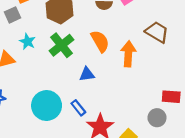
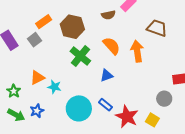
cyan star: (27, 42) -> (54, 87), moved
gray circle: (157, 118) -> (164, 99), moved

